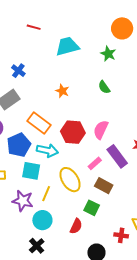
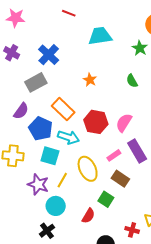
blue cross: (18, 71) -> (49, 55), size x1.5
blue pentagon: (19, 145) -> (41, 129), turned -30

